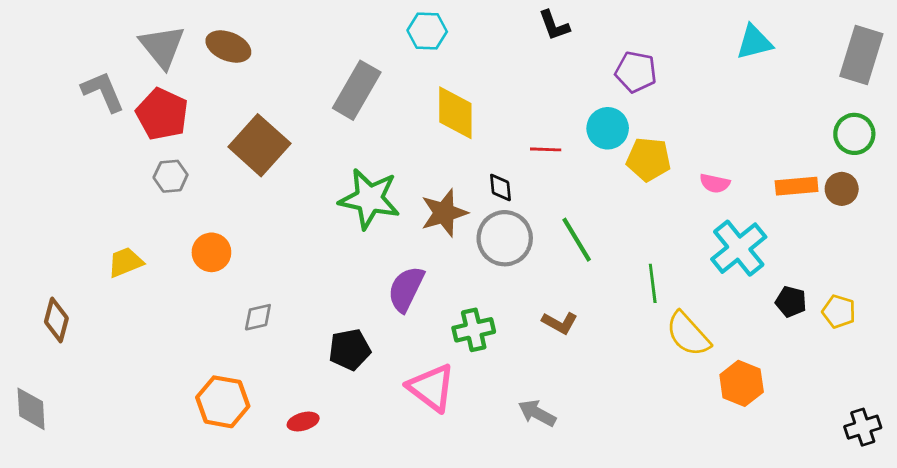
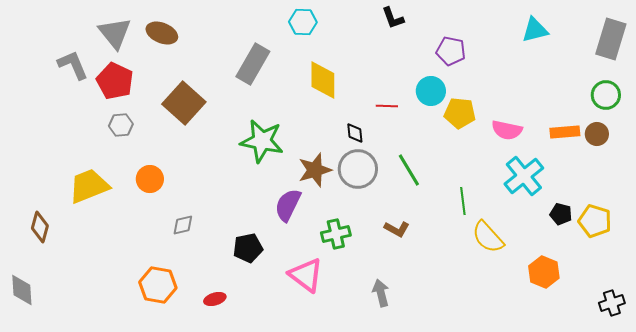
pink semicircle: (715, 183) -> (507, 130), size x1.4
brown star: (444, 213) -> (315, 170), moved
yellow trapezoid: (125, 262) -> (89, 186), size x1.6
yellow pentagon: (839, 312) -> (595, 221), size x1.4
orange hexagon: (742, 383) -> (544, 272), moved
gray arrow: (537, 413) -> (381, 293), turned 48

